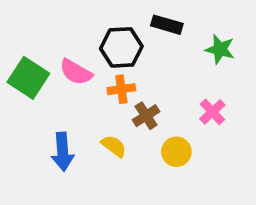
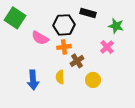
green square: (28, 78) -> (15, 18), moved
pink cross: (212, 112) -> (107, 47), moved
yellow semicircle: (114, 146) -> (60, 77), turned -128

